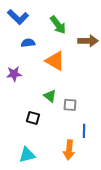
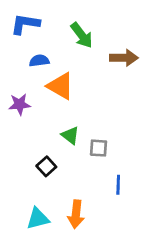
blue L-shape: (18, 17) -> (25, 24), turned 145
orange triangle: (55, 61) -> (60, 86), moved
black square: (33, 118) -> (46, 166), turned 32
orange arrow: (69, 150) -> (76, 214), moved

